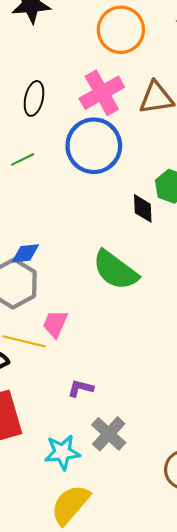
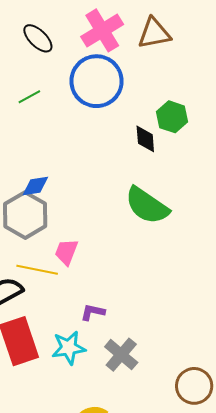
black ellipse: (34, 98) -> (38, 38), turned -56
green semicircle: (115, 270) -> (147, 206), moved
cyan star: (62, 452) -> (69, 348), moved

